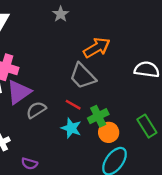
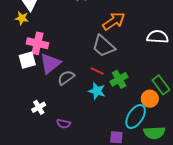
orange circle: (109, 132) -> (150, 99), moved

